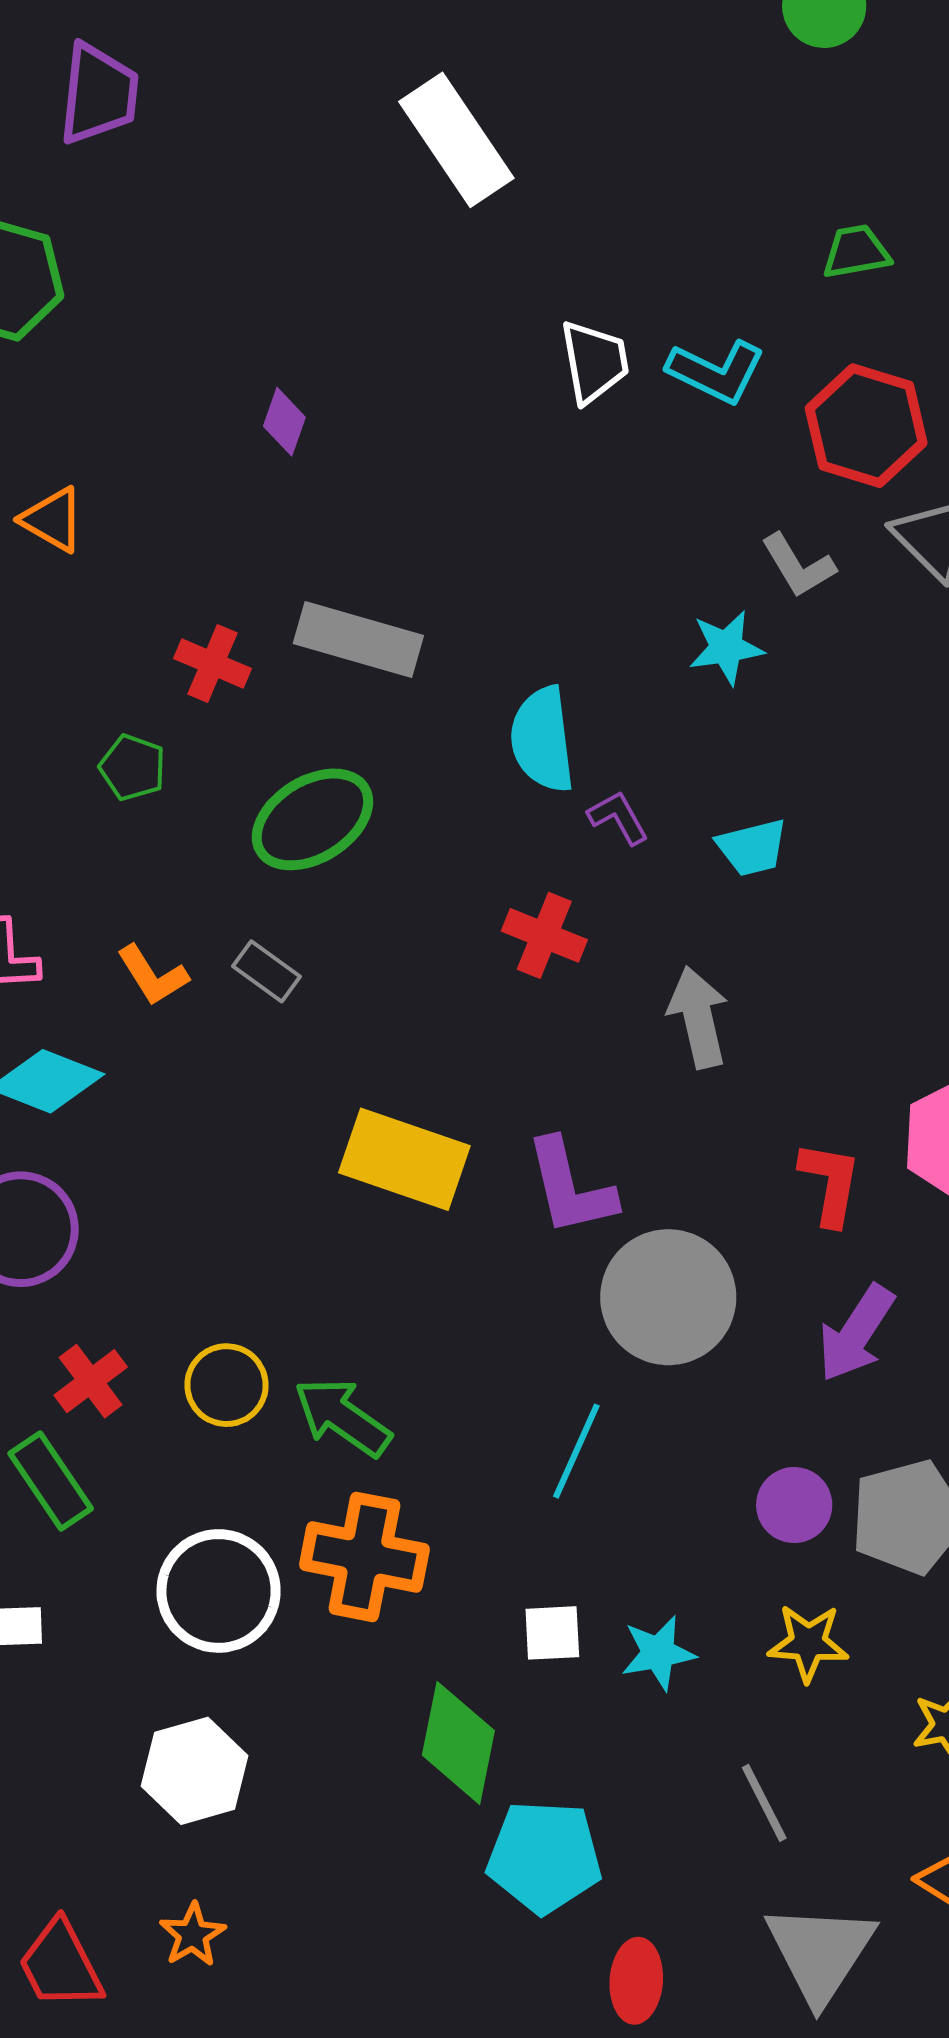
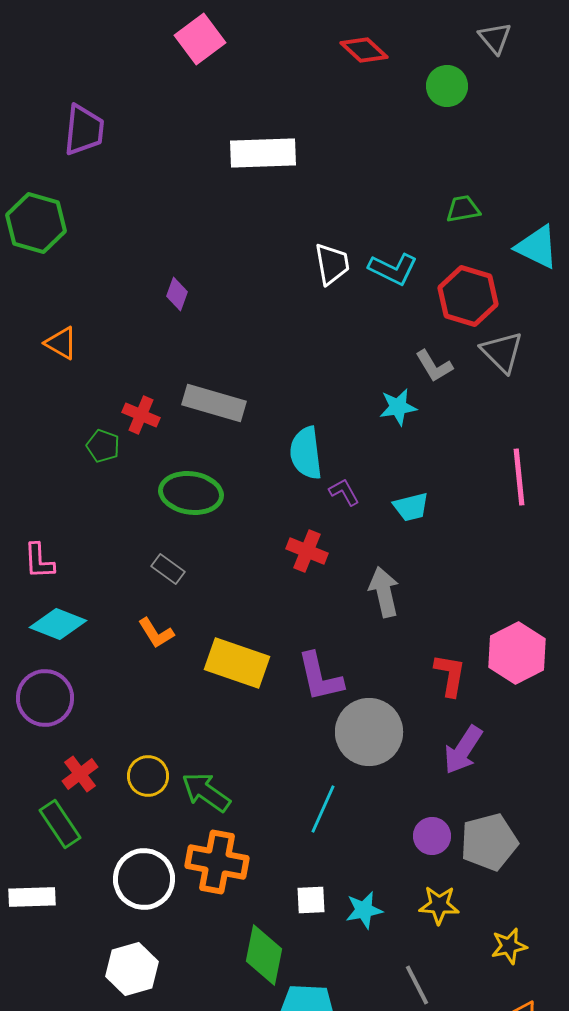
white rectangle: (456, 140) -> (263, 153), turned -58
green pentagon: (133, 767) -> (103, 446), moved
green ellipse: (312, 819) -> (191, 493), turned 40
orange L-shape: (153, 975) -> (156, 633), moved

